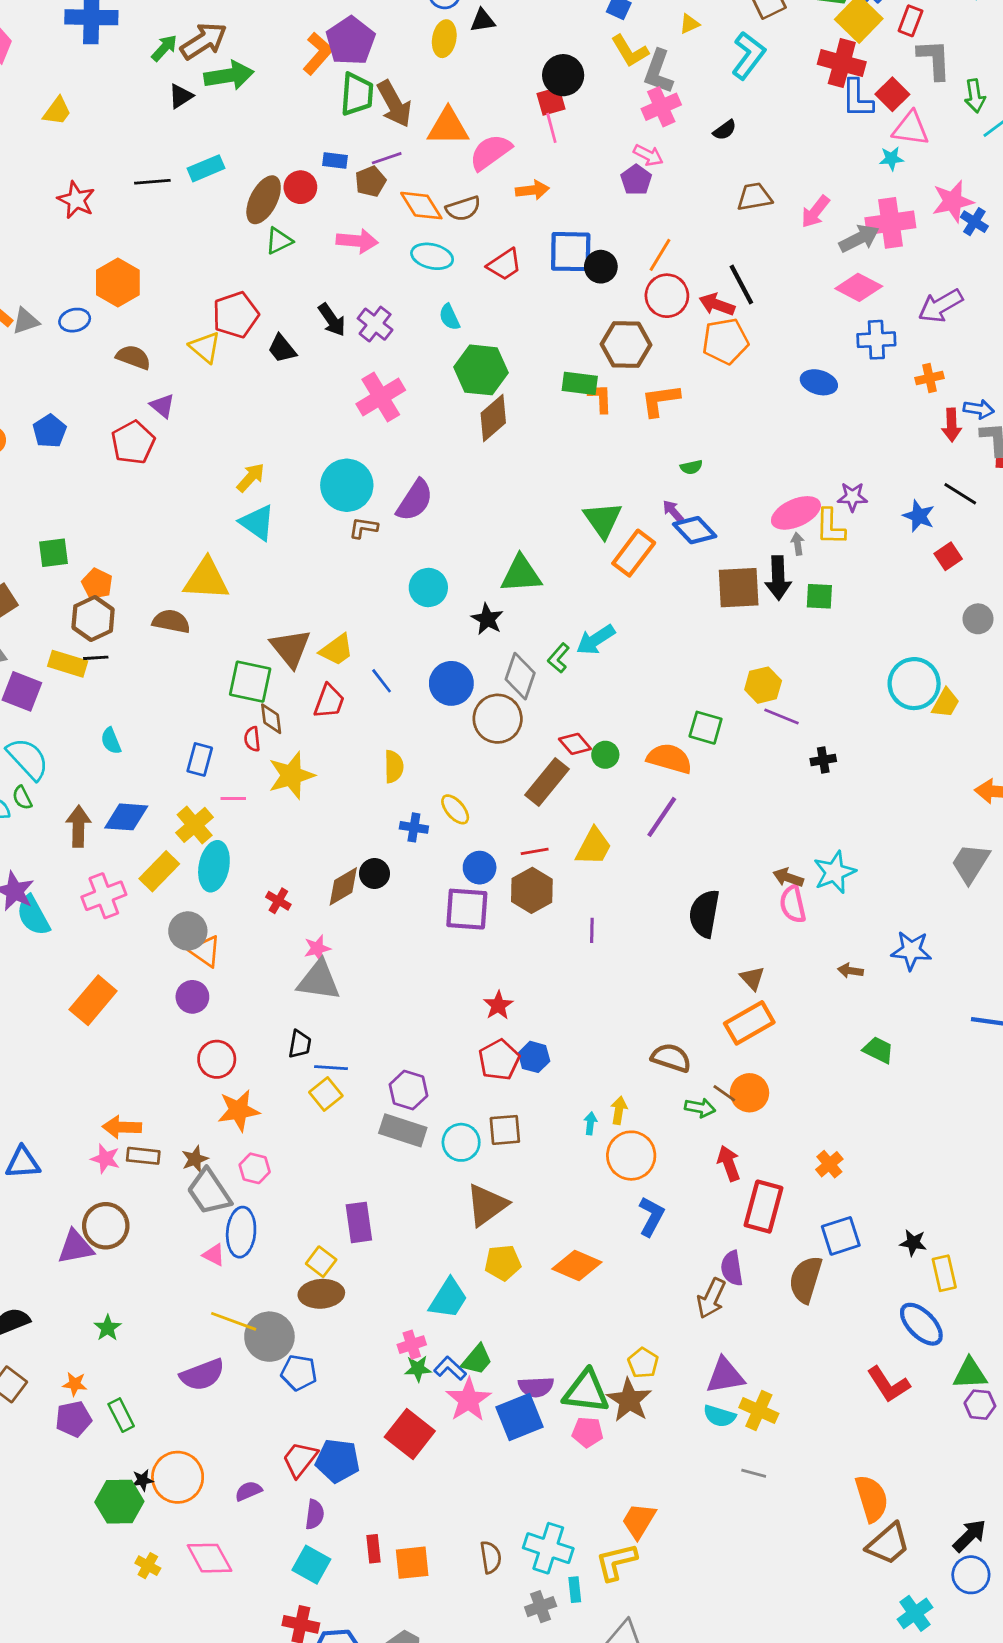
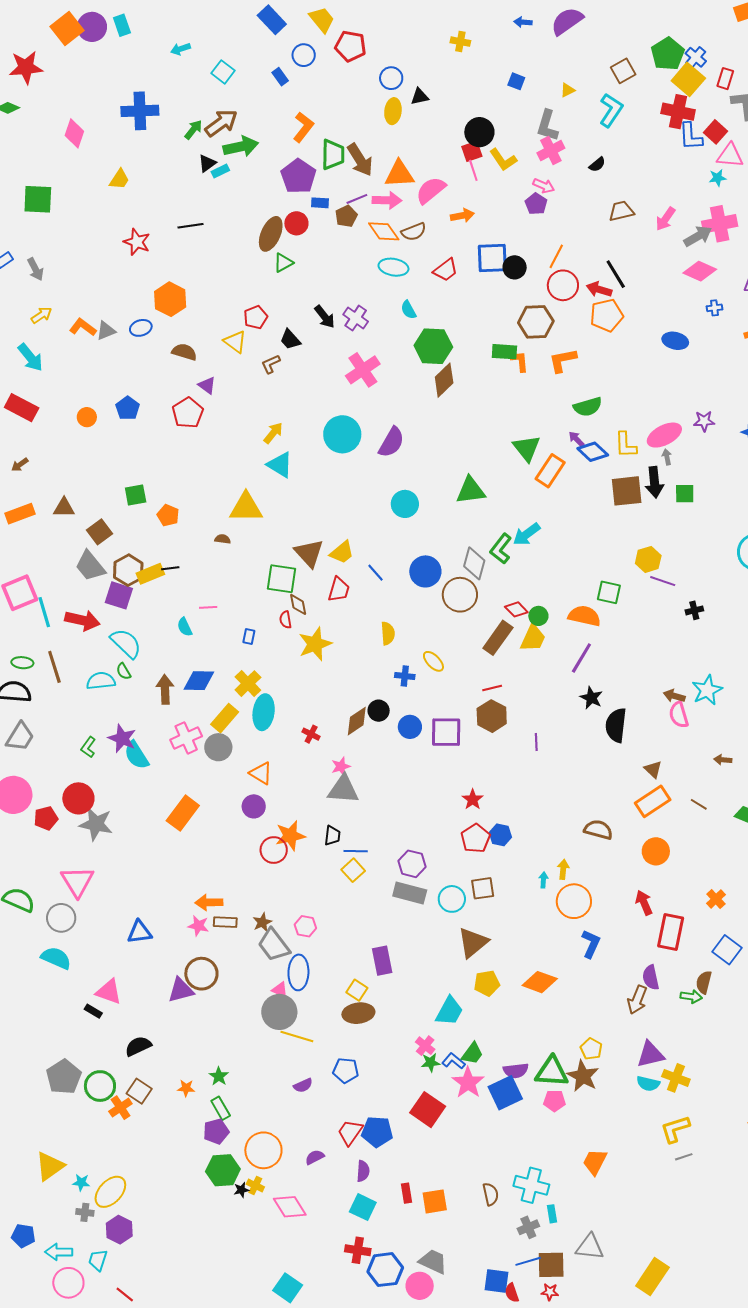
purple pentagon: (350, 41) -> (298, 176), moved
yellow L-shape: (630, 51) -> (503, 160), moved
cyan rectangle: (206, 168) -> (220, 171), moved, size x0.7
pink arrow: (357, 241) -> (387, 200), moved
red pentagon: (236, 315) -> (256, 317), size x0.7
blue cross: (876, 340) -> (714, 308), size x0.6
green semicircle: (691, 467) -> (588, 407), size x1.8
yellow L-shape: (830, 527) -> (626, 445), moved
brown L-shape: (363, 528) -> (271, 364), moved, turned -30
brown hexagon: (93, 619) -> (128, 570), moved
black star: (487, 619) -> (591, 698), moved
brown semicircle: (171, 621) -> (223, 539), size x0.6
green L-shape: (559, 658) -> (501, 549), size x1.4
yellow rectangle: (68, 664) -> (150, 574), turned -36
blue rectangle: (200, 759) -> (249, 637), size x0.7
pink line: (233, 798) -> (208, 607), moved
yellow trapezoid: (594, 847) -> (533, 638), moved
blue circle: (480, 868) -> (410, 727), moved
gray circle: (188, 931) -> (218, 747), moved
brown line: (724, 1093) -> (699, 804), moved
green arrow: (700, 1108) -> (691, 997), moved
orange star: (239, 1110) -> (290, 836), moved
blue square: (841, 1236) -> (727, 950), turned -32
brown semicircle: (806, 1279) -> (704, 982), size x0.7
green star: (108, 1328) -> (219, 1076), moved
gray circle: (269, 1337) -> (279, 1012), moved
pink cross: (412, 1345) -> (425, 1046), turned -30
purple semicircle: (202, 1375) -> (303, 1085), moved, size x0.6
purple pentagon: (73, 1419) -> (216, 1131), moved
gray line: (754, 1473) -> (684, 1157), moved, turned -30
black star: (143, 1480) -> (241, 1190), moved
yellow L-shape: (616, 1562) -> (675, 1129), moved
yellow cross: (148, 1566) -> (255, 1186), moved

